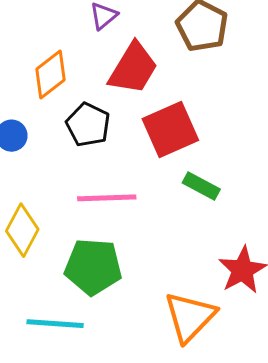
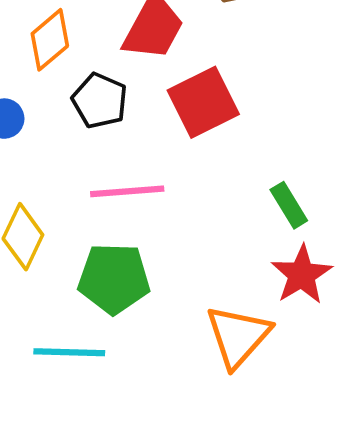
green rectangle: (201, 186) -> (289, 205), moved, turned 33

